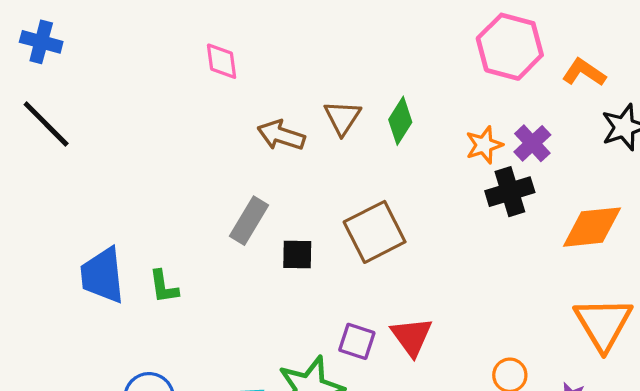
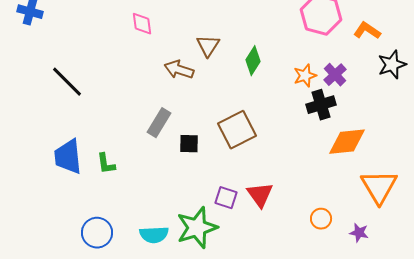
brown triangle: (342, 118) -> (208, 46), moved
black line: (46, 124) -> (67, 82), moved
orange diamond: (592, 227) -> (347, 142), moved

